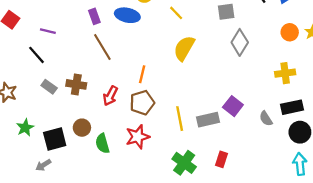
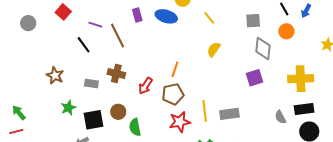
orange circle: (290, 32) -> (286, 31), moved
gray diamond: (240, 42) -> (263, 48), turned -30
brown line: (102, 47) -> (117, 35), moved
yellow semicircle: (184, 48) -> (214, 49), size x0.7
yellow cross: (285, 73) -> (301, 79), size x1.4
gray rectangle: (49, 87) -> (91, 83), moved, turned -32
purple square: (233, 106) -> (254, 78), moved, turned 30
red star: (138, 137) -> (180, 122), moved

